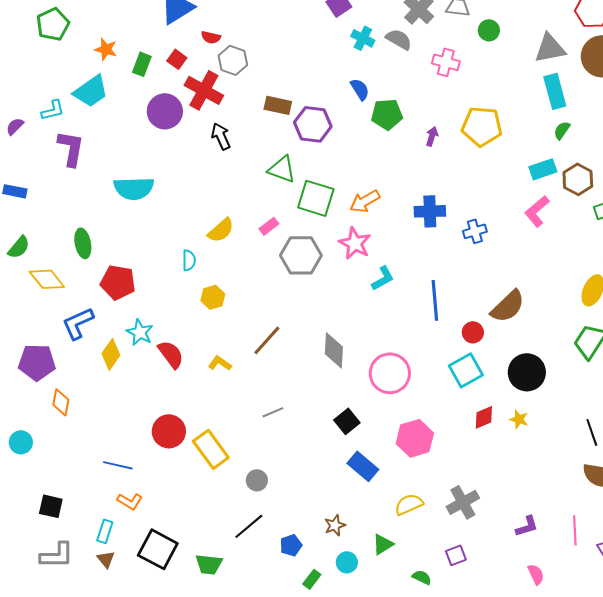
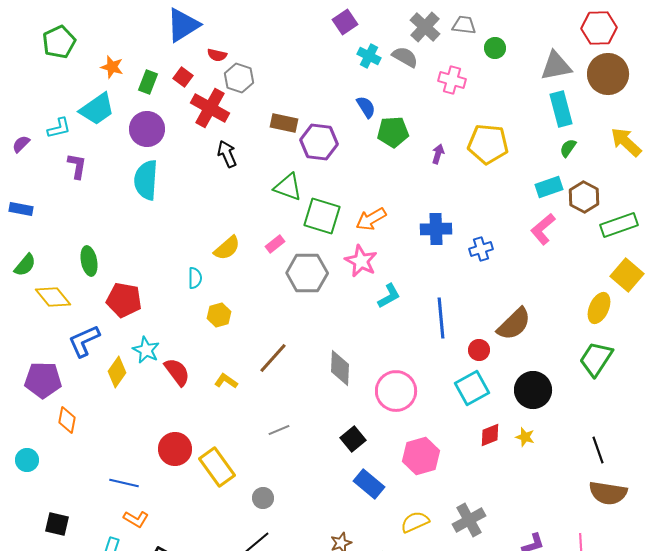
purple circle: (165, 111) -> (147, 129), moved
purple L-shape: (71, 148) -> (77, 166), size x0.7
cyan semicircle: (134, 188) -> (146, 180), moved, turned 96

